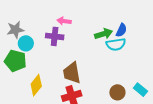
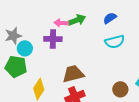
blue semicircle: (121, 30) -> (110, 18), moved, turned -144
green arrow: (104, 34) -> (77, 20), moved
brown trapezoid: (72, 73) -> (73, 74), turned 90

